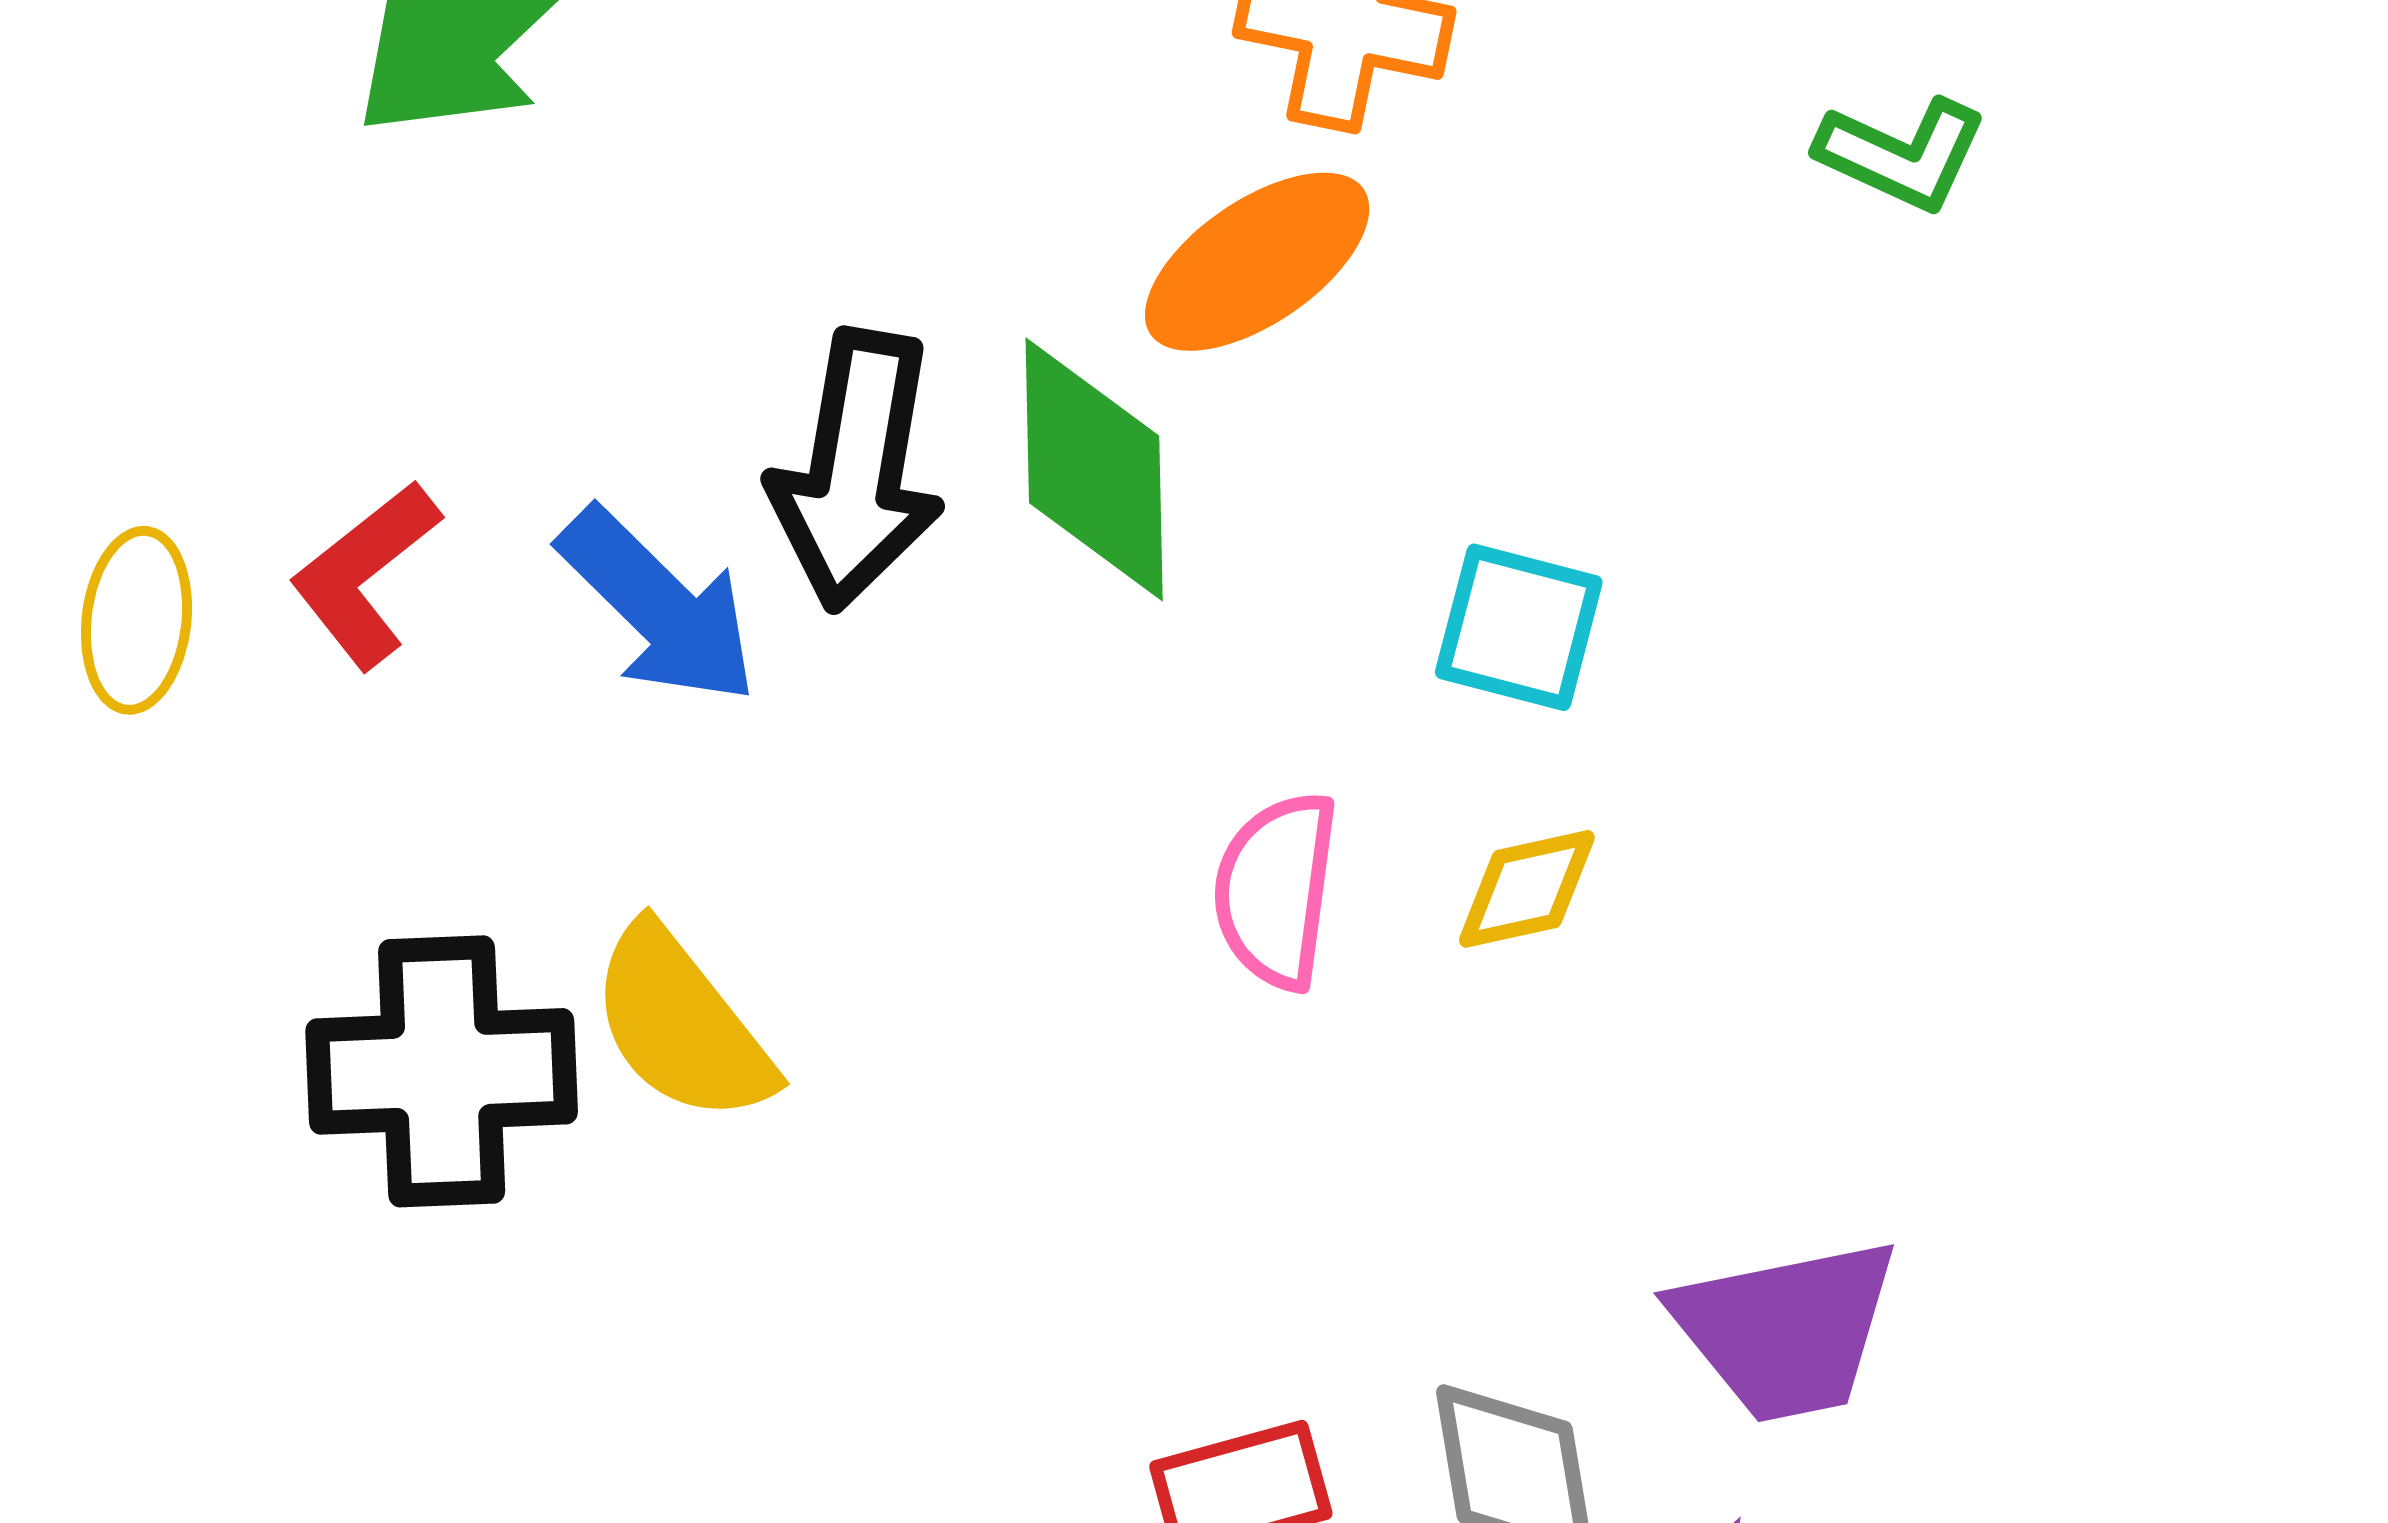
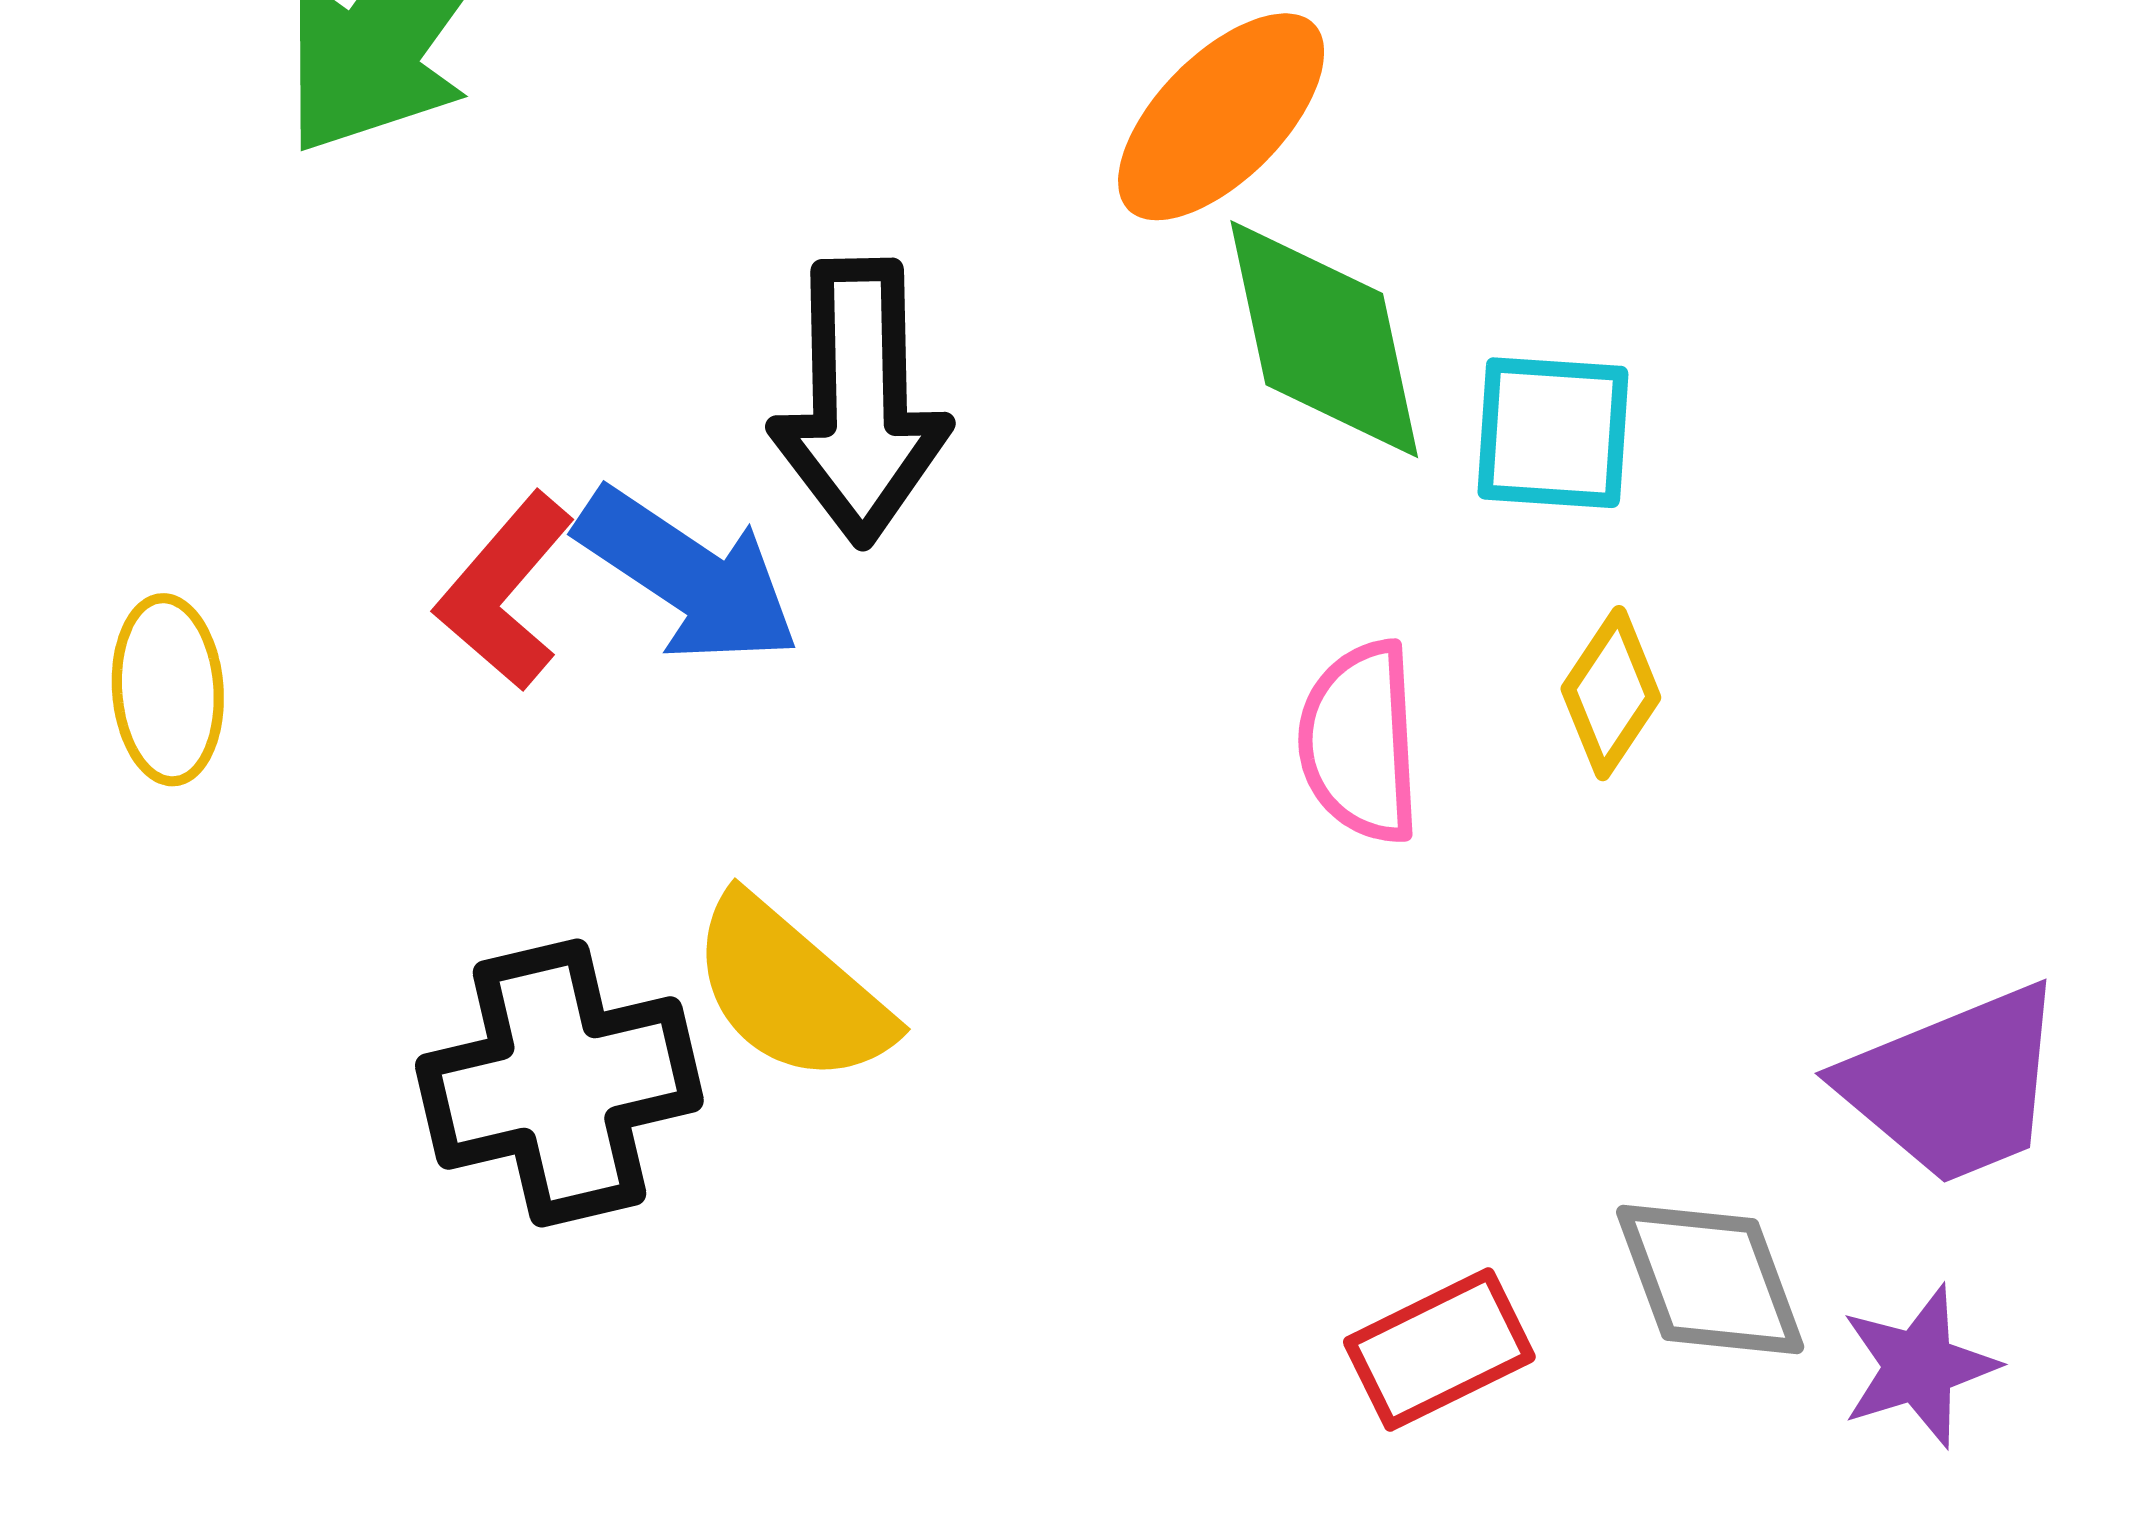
green diamond: (1094, 469) -> (1324, 339), moved
red L-shape: (365, 574) -> (505, 591), moved
yellow diamond: (1527, 889) -> (1611, 693), turned -33

